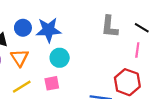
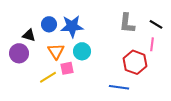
orange triangle: (20, 58) -> (56, 51), moved
red hexagon: (127, 82) -> (135, 62), moved
pink square: (52, 83) -> (67, 68), moved

